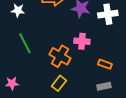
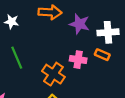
orange rectangle: (105, 64) -> (102, 55), moved

